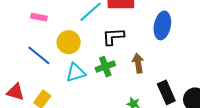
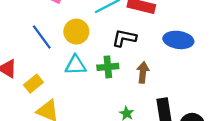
blue ellipse: (162, 25) -> (178, 40), turned 72

